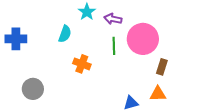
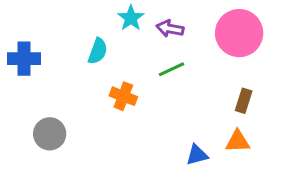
pink circle: (143, 39) -> (239, 33), moved
green line: (114, 46) -> (171, 69), turned 66

